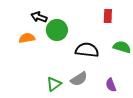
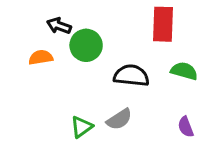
red rectangle: (108, 16) -> (163, 24), size x1.6
purple semicircle: (111, 85) -> (186, 127), moved

